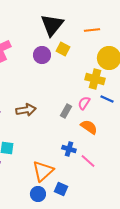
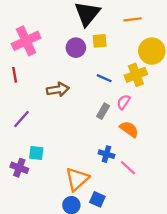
yellow square: (63, 49) -> (100, 41), turned -32
yellow cross: (95, 79) -> (136, 75), turned -36
blue line: (107, 99) -> (104, 78), moved
brown arrow: (26, 110) -> (58, 90), moved

